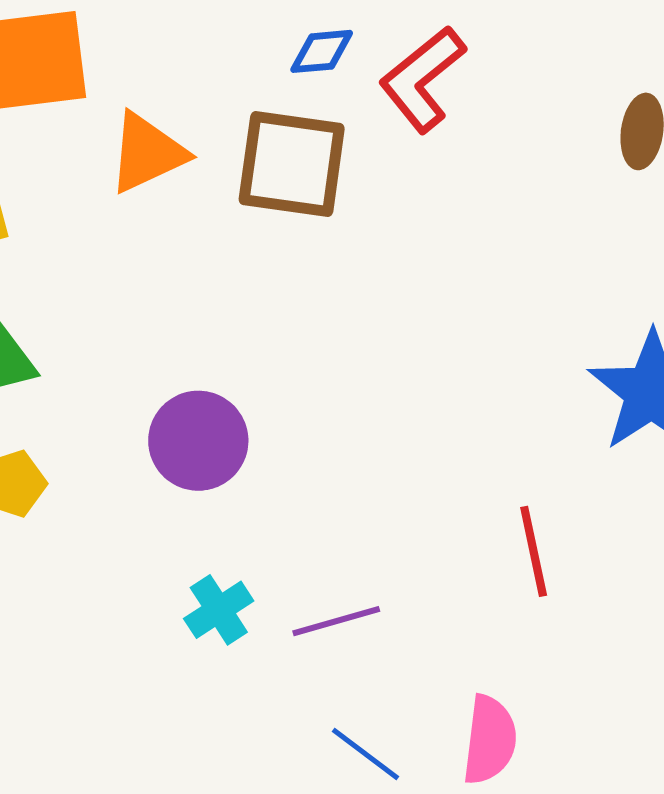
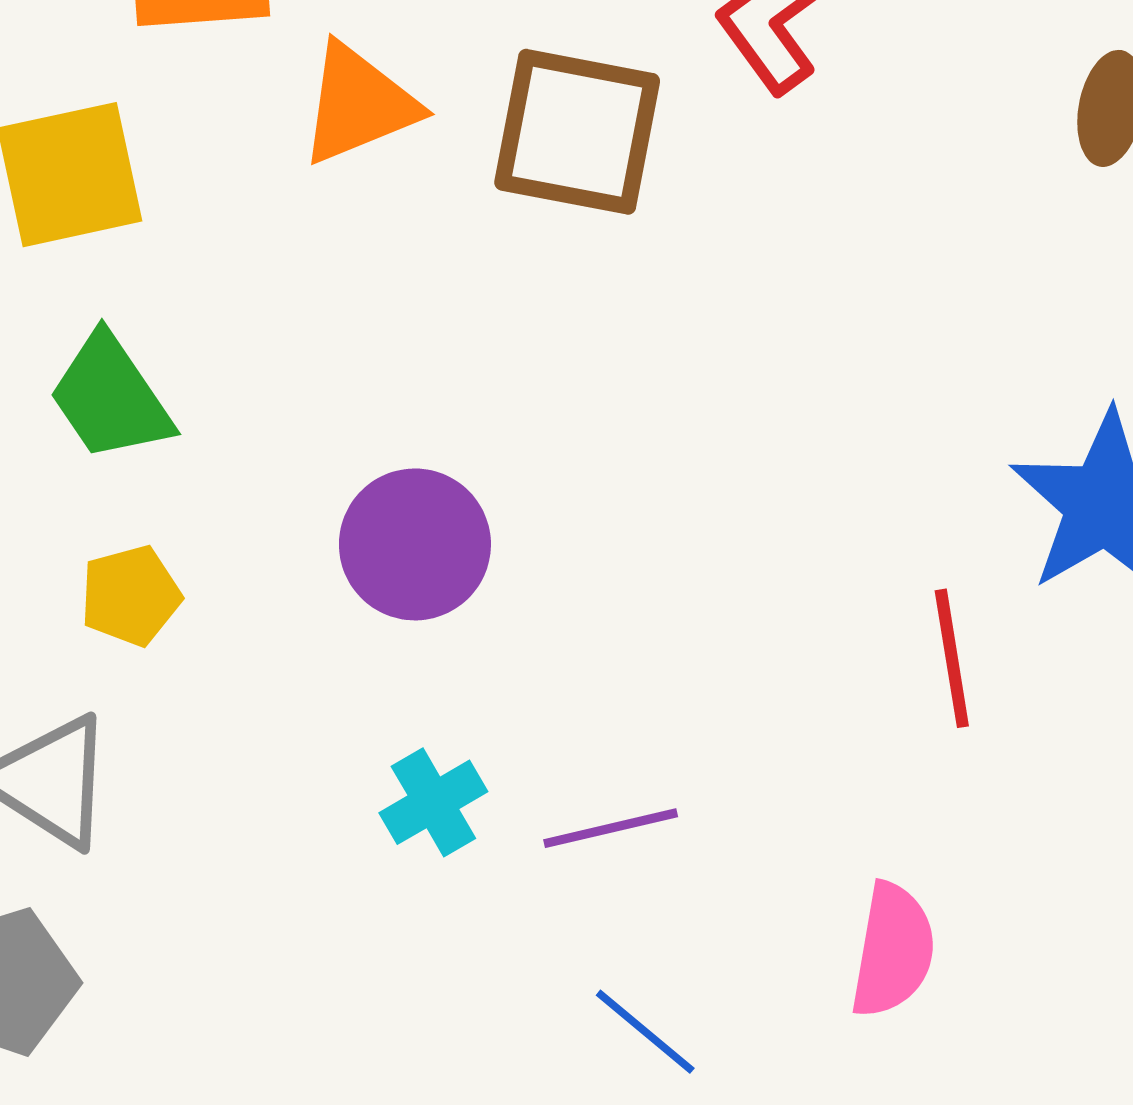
red line: (534, 551) -> (952, 658), moved
pink semicircle: (490, 740) -> (893, 950), moved

